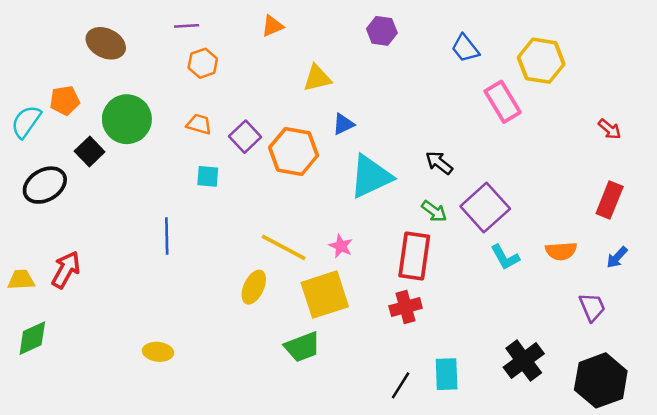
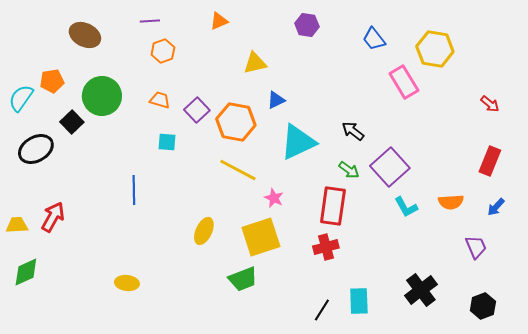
yellow line: (284, 247) -> (238, 170), moved
black hexagon: (601, 380) -> (483, 306), size x0.6

